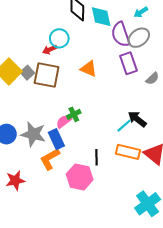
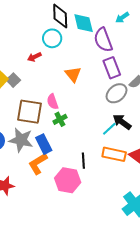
cyan circle: (59, 38) -> (52, 38), moved
gray ellipse: (139, 38) -> (116, 93), moved
orange triangle: (89, 69) -> (73, 74), turned 30
brown square: (47, 75) -> (30, 112), moved
pink semicircle: (64, 121) -> (53, 102), moved, turned -70

